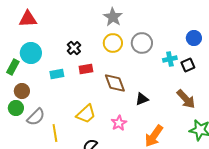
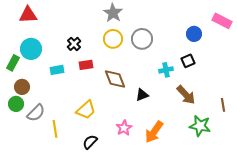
cyan cross: (170, 59) -> (166, 70), moved
pink star: (119, 123) -> (124, 128), moved

